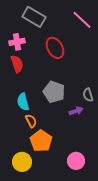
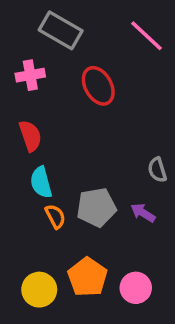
red semicircle: (17, 64) -> (30, 136), moved
gray pentagon: (54, 92) -> (96, 207), moved, turned -30
purple arrow: (76, 111) -> (143, 213), moved, turned -128
orange pentagon: (41, 141) -> (88, 277), moved

